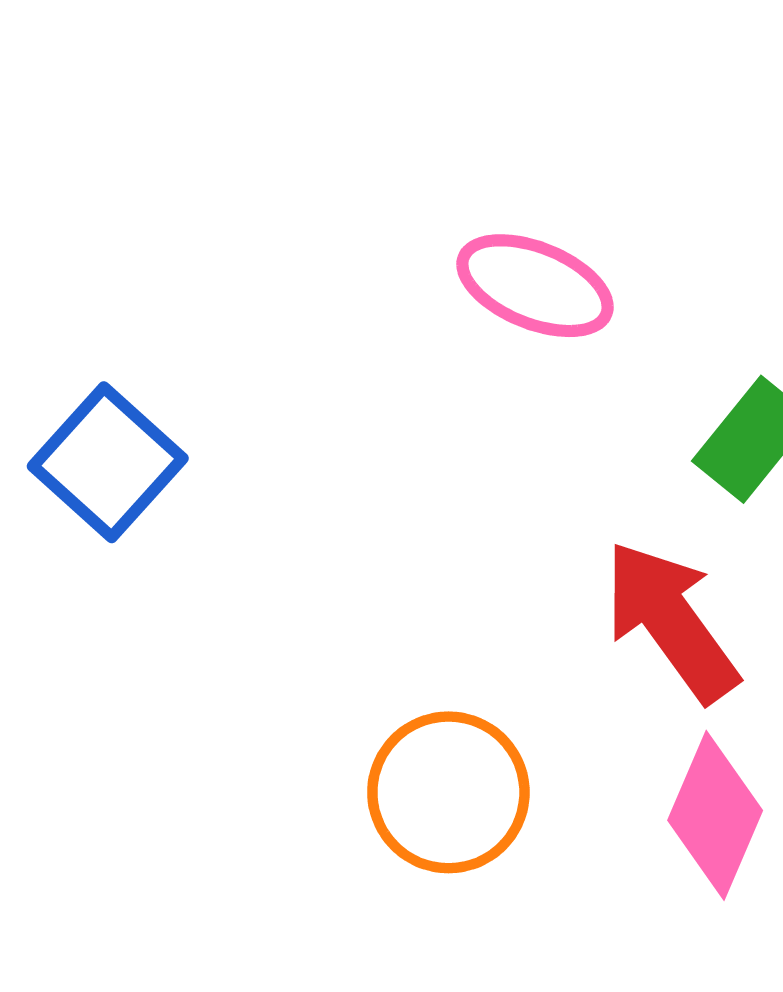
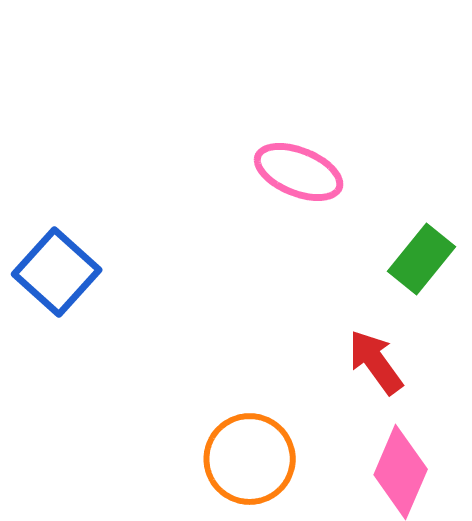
red arrow: (671, 621) -> (376, 362), size x0.7

